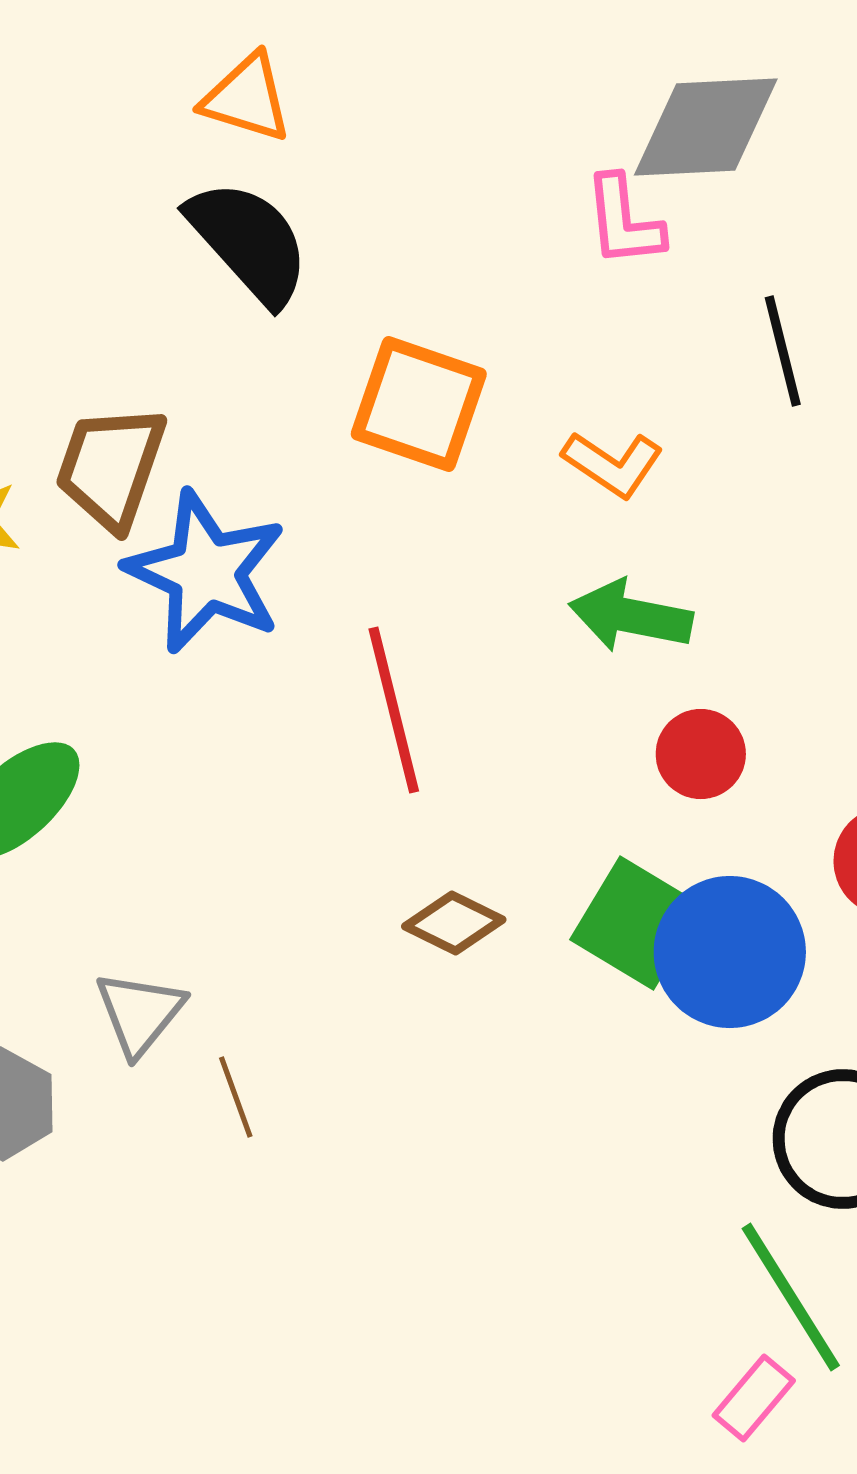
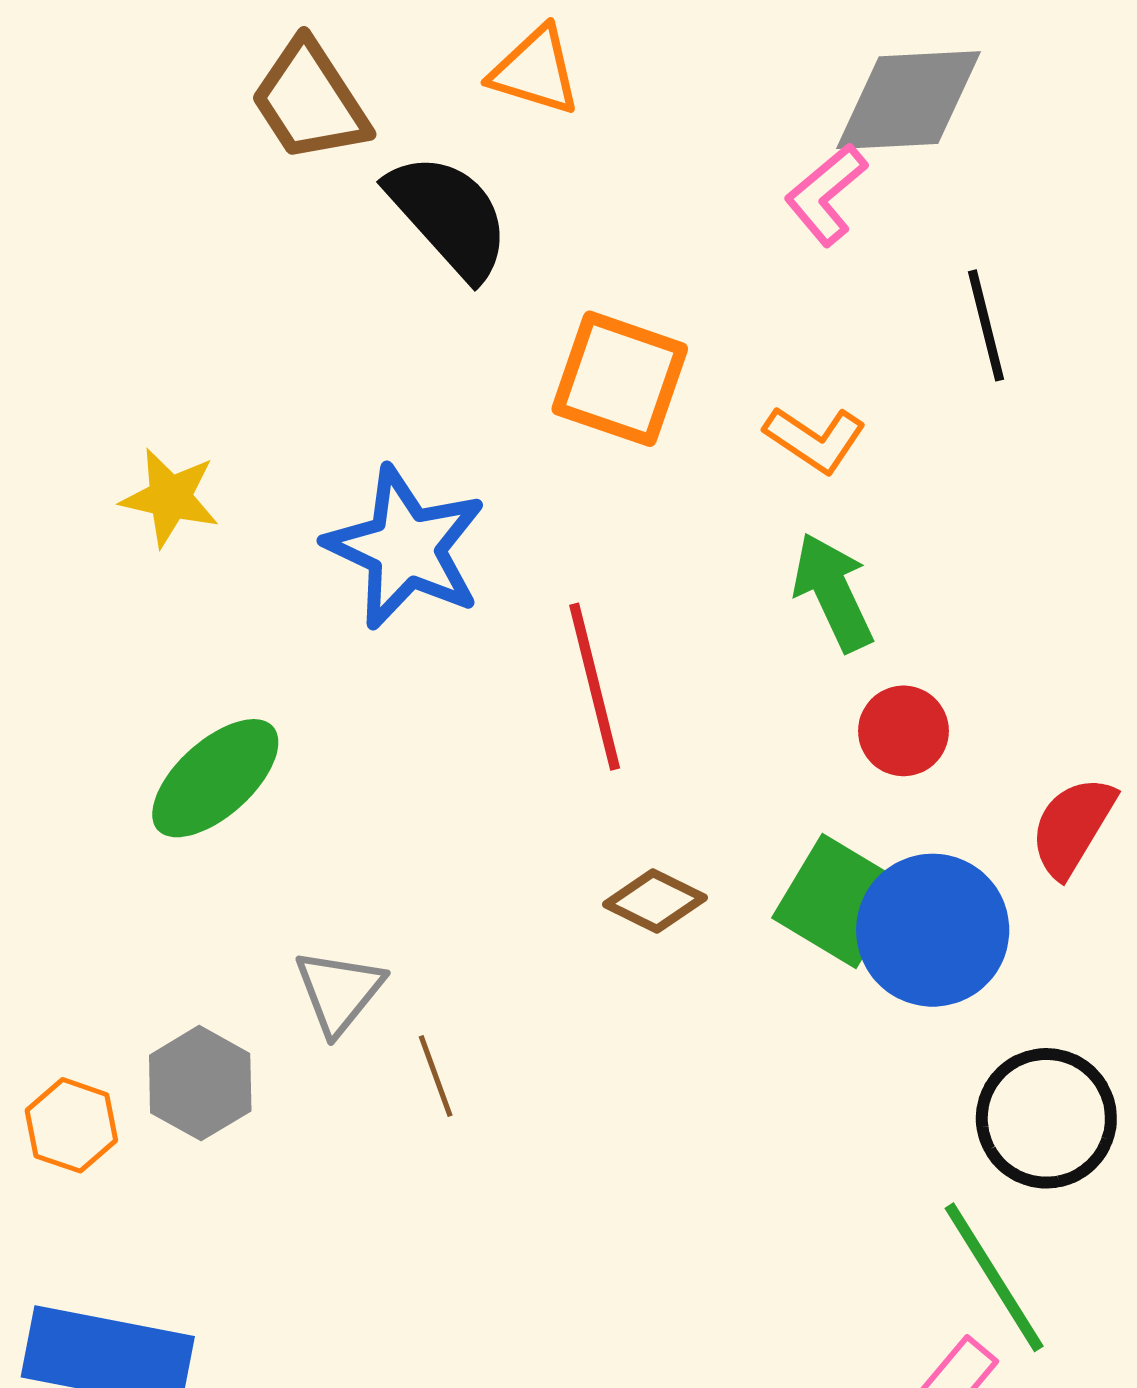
orange triangle: (247, 98) -> (535, 71), moved
pink L-shape: (624, 221) -> (826, 195), turned 56
brown trapezoid: (111, 467) -> (310, 101), moved, turned -52
green arrow: (631, 616) -> (833, 592), turned 54

